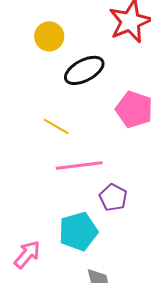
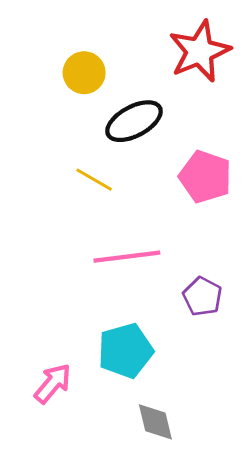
yellow line: (56, 126) -> (94, 180), moved
purple pentagon: (113, 197) -> (202, 296), moved

